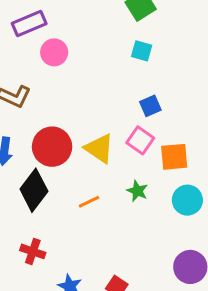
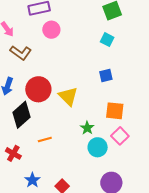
pink square: (140, 140) -> (120, 136), moved
cyan circle: (187, 200) -> (98, 147), moved
orange line: (89, 202) -> (45, 140), moved

